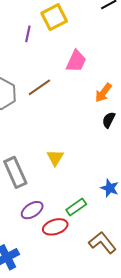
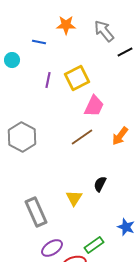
yellow square: (54, 17) -> (77, 78), moved
brown line: (39, 87) -> (82, 137), moved
black semicircle: (109, 120) -> (100, 184), moved

